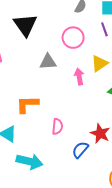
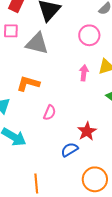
gray triangle: (48, 62) -> (37, 44), moved, size x1.4
blue semicircle: (80, 150) -> (70, 150), moved

